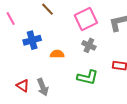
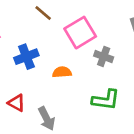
pink square: (86, 19) -> (80, 33), moved
red triangle: (23, 86) -> (17, 103), moved

